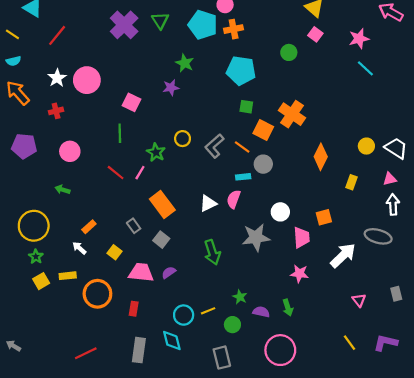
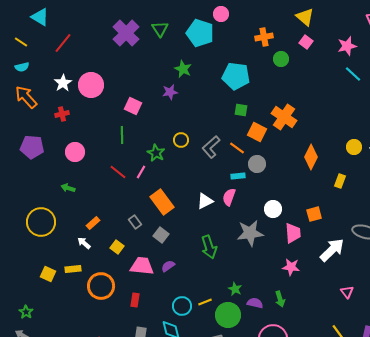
orange cross: (234, 29) -> (264, 37), moved
green star: (36, 257) -> (26, 312), moved
yellow square: (41, 281) -> (48, 274), turned -35
green circle: (232, 325) -> (228, 315), size x1.6

